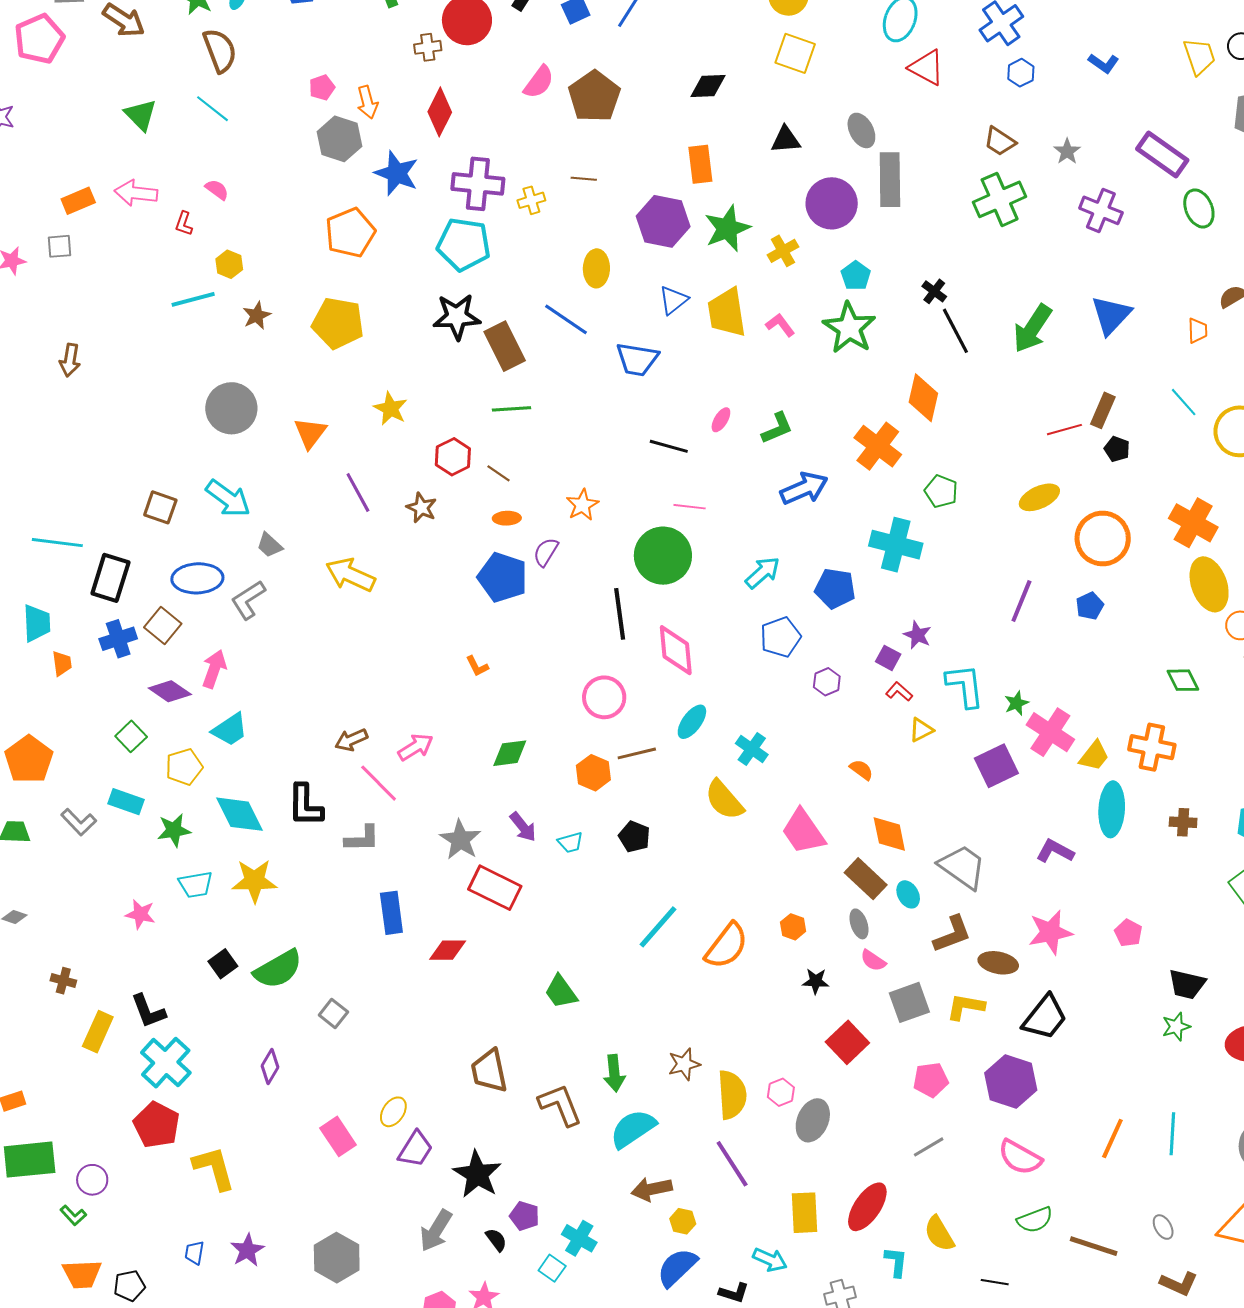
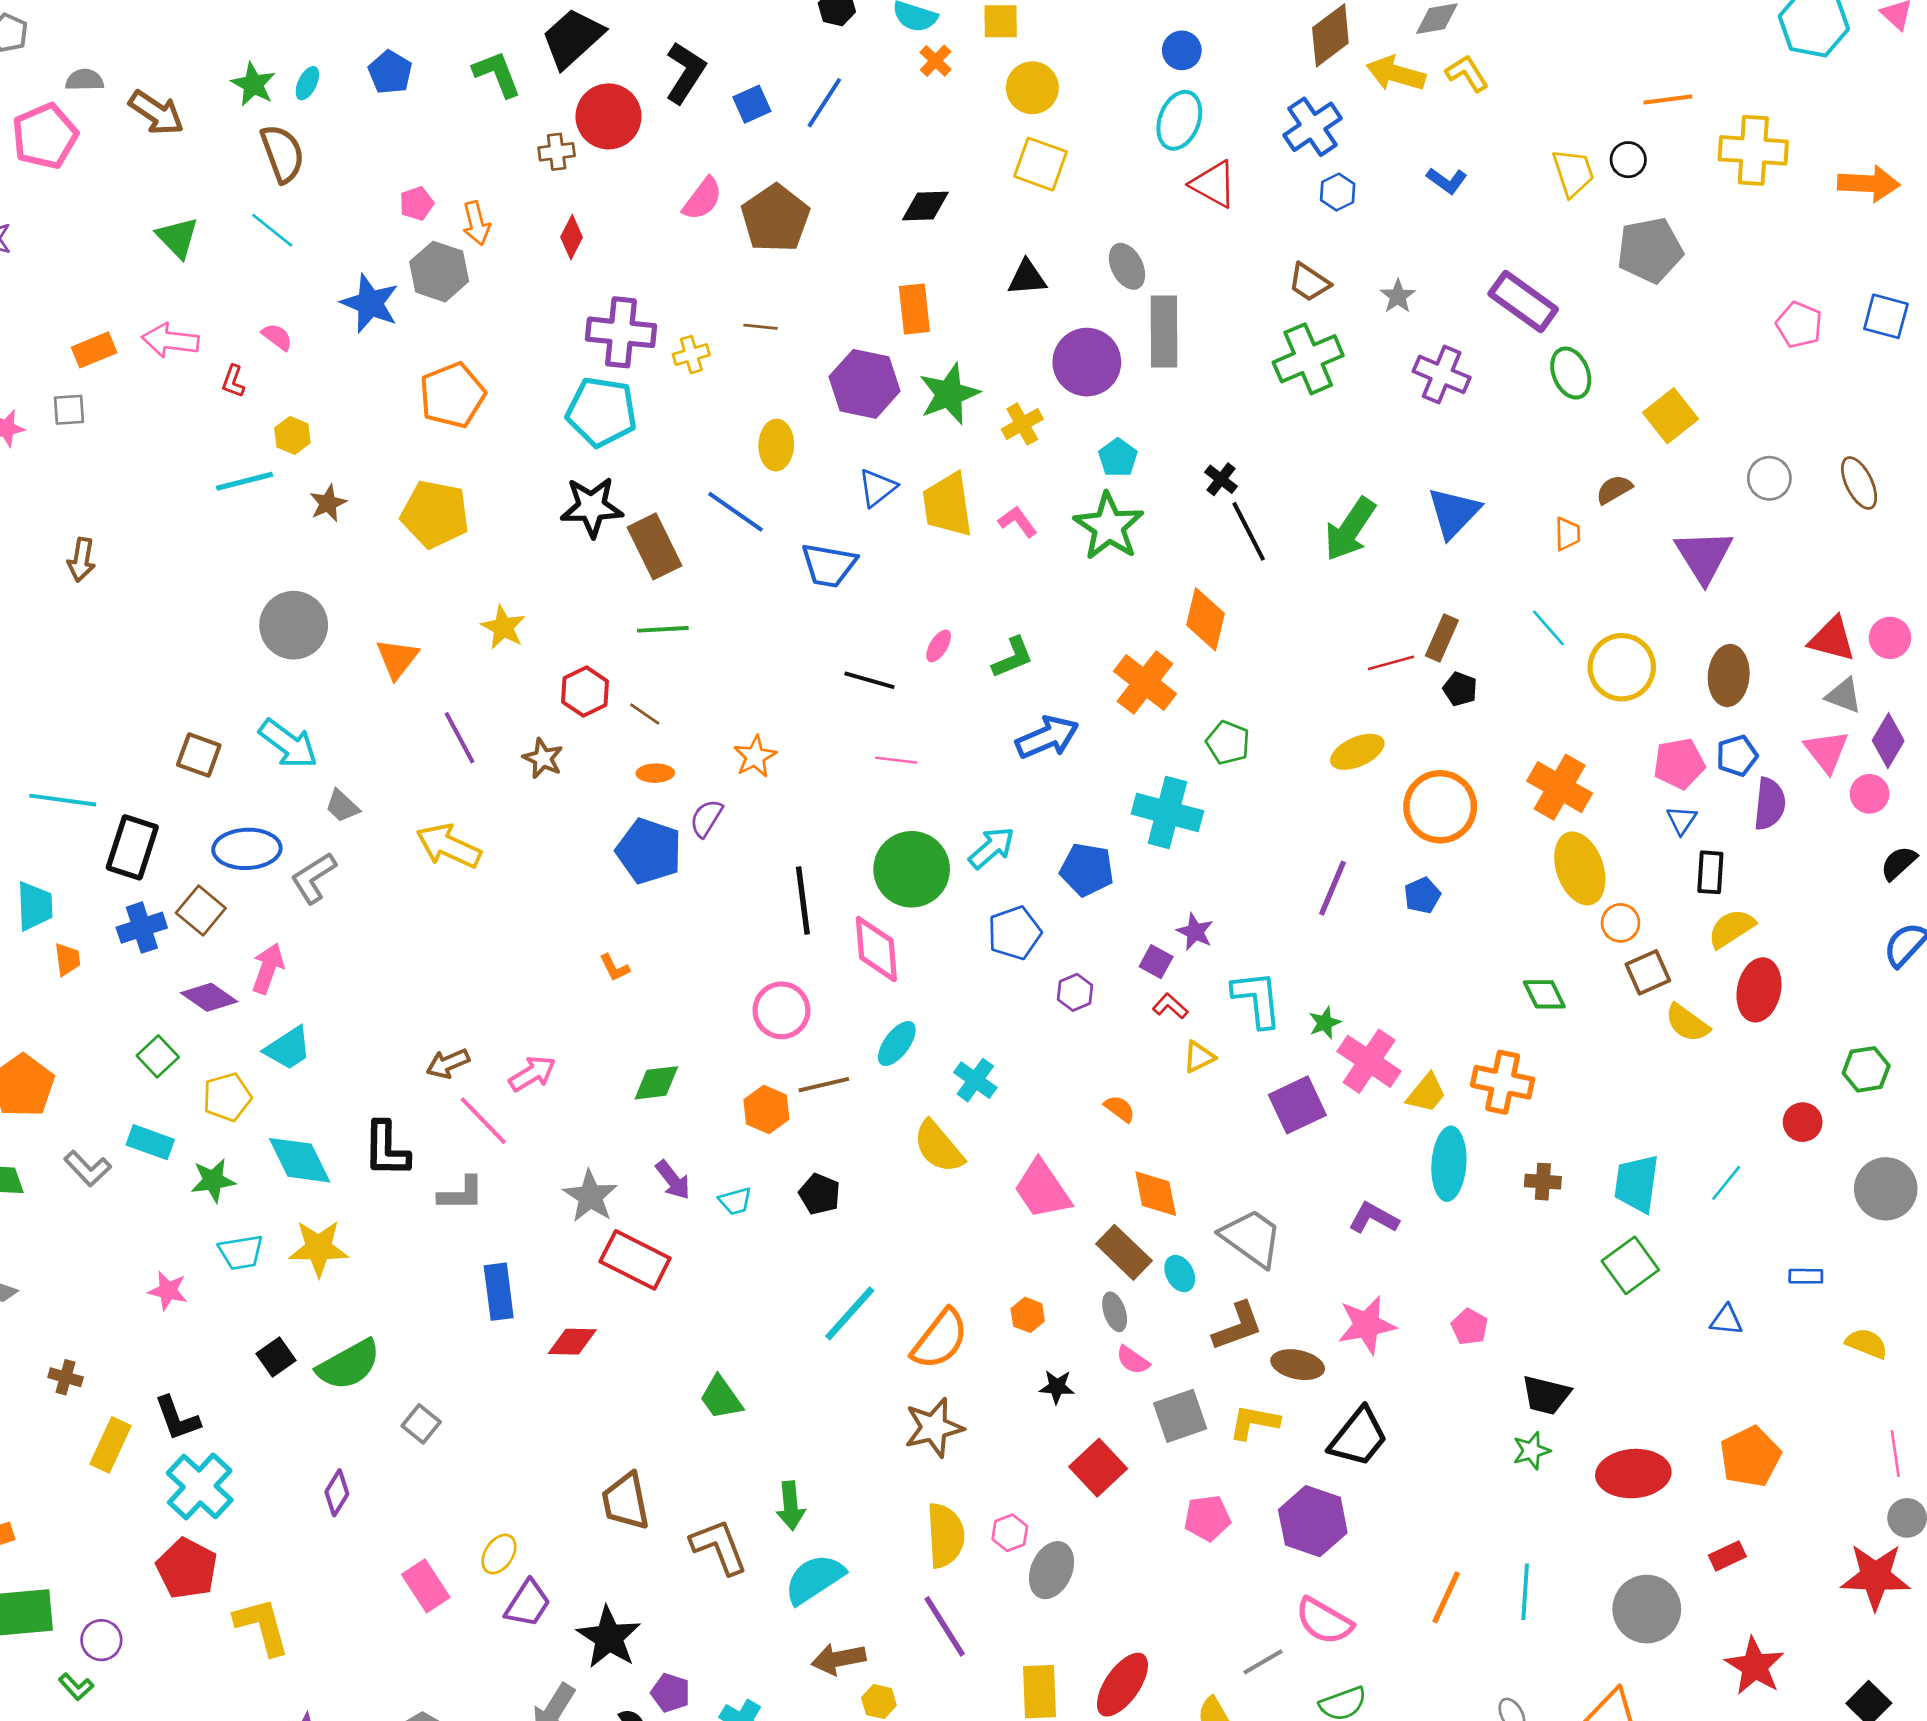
red diamond: (440, 112) -> (572, 237), size x0.7
blue star: (397, 173) -> (370, 303), moved
green circle: (663, 556) -> (912, 869), moved
brown star: (684, 1064) -> (934, 1428), moved, size x1.4
gray line: (929, 1147) -> (1263, 1662), moved

